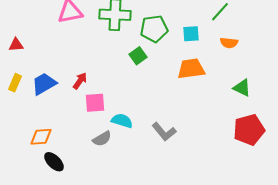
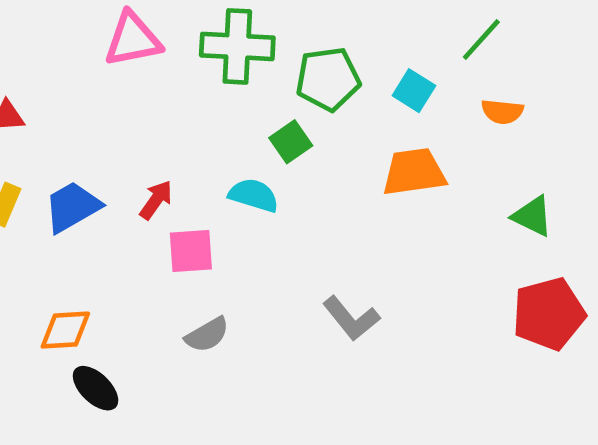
cyan square: (191, 34) -> (414, 91), turned 36
cyan semicircle: (122, 121) -> (254, 195), moved

